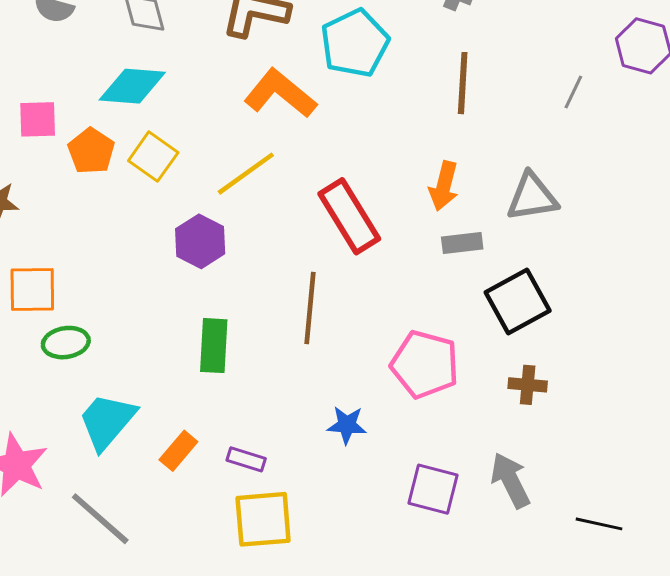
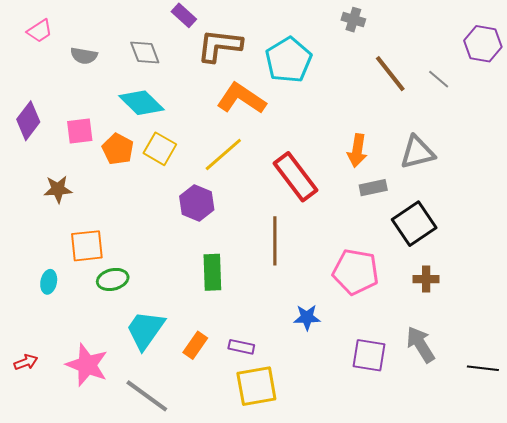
brown line: (463, 83) -> (390, 74), moved, turned -36
cyan diamond: (132, 86) -> (141, 103), turned 45
gray line: (573, 92) -> (439, 79), turned -70

